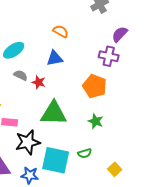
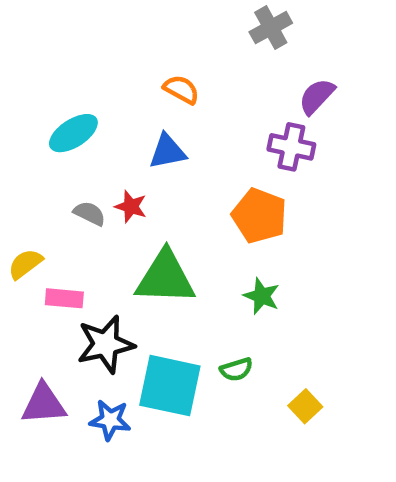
gray semicircle: (21, 75) -> (90, 213), moved

